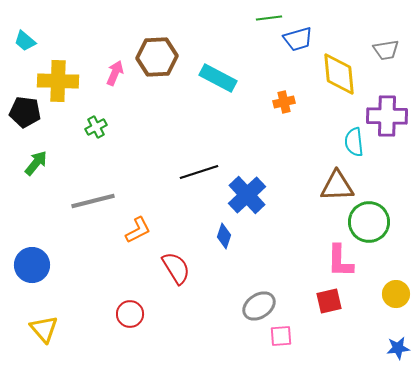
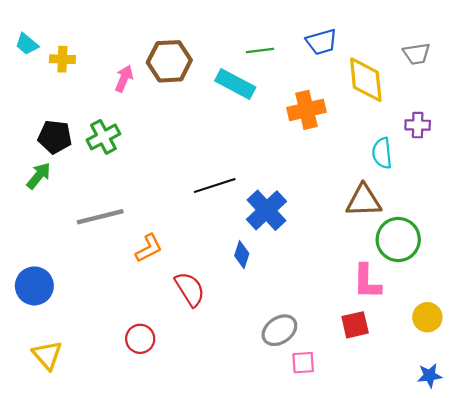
green line: (269, 18) -> (260, 51), moved
yellow cross: (58, 81) -> (62, 59), moved, size x0.6
orange cross: (284, 102) -> (306, 110), size x1.6
black pentagon: (25, 112) -> (55, 137), moved
purple cross: (387, 116) -> (418, 125), size x0.6
green cross: (96, 127) -> (103, 137), size x1.4

